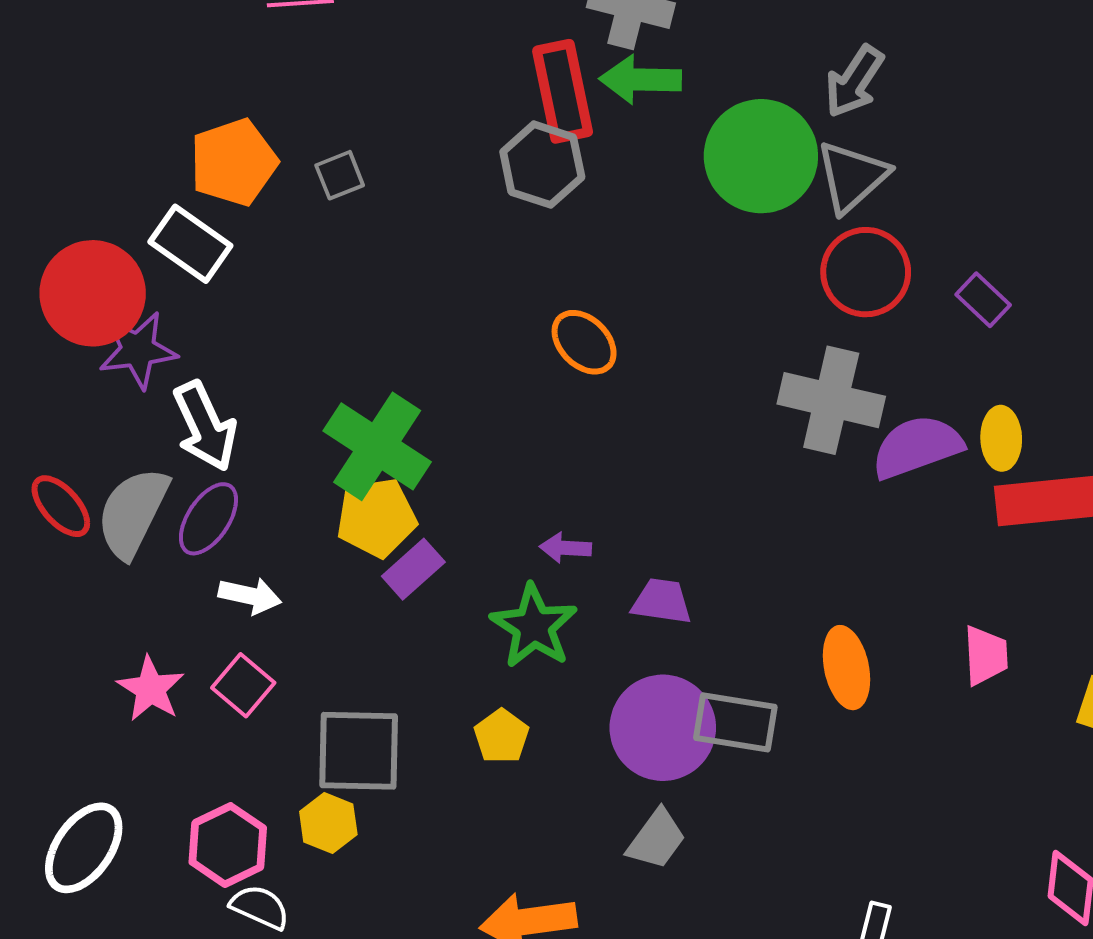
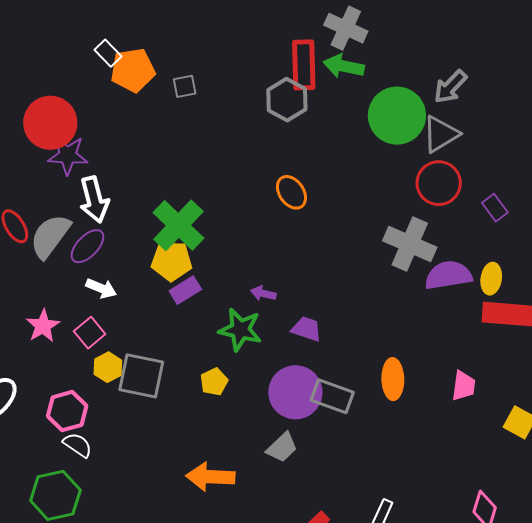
white rectangle: (190, 244) -> (108, 53), moved, size x0.7
green star: (534, 626) -> (240, 330), turned -30
yellow hexagon: (328, 823) -> (108, 367), moved

